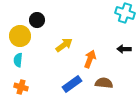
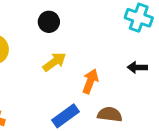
black circle: (37, 20) -> (49, 22), moved

